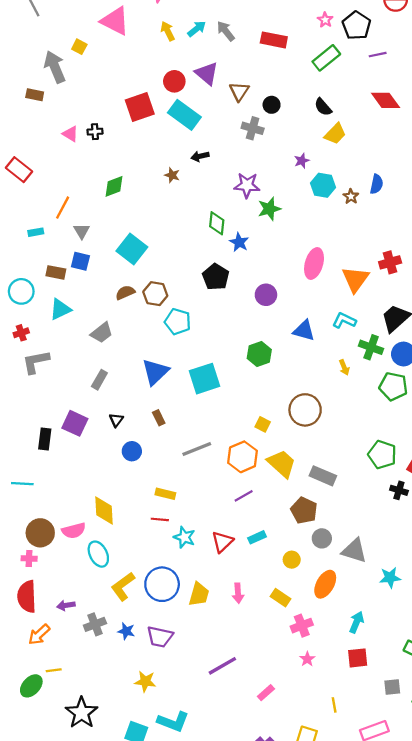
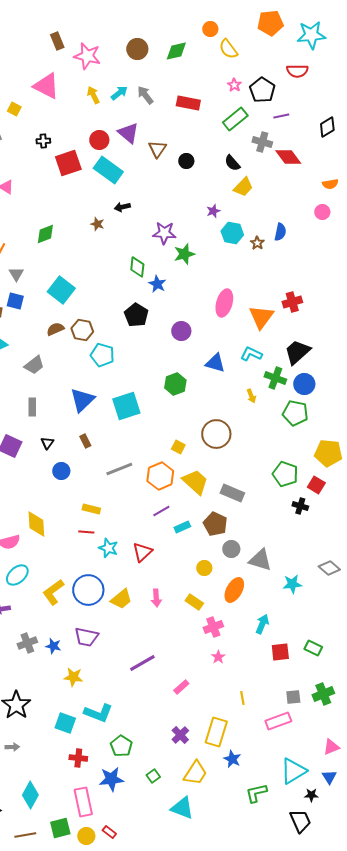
gray cross: (253, 128) -> (262, 142), moved
black cross: (95, 132) -> (43, 141), moved
gray rectangle: (99, 380) -> (32, 407), turned -30
cyan rectangle: (257, 537) -> (182, 527), moved
cyan ellipse: (98, 554) -> (17, 575), moved, turned 75
yellow trapezoid: (199, 594) -> (121, 599), turned 35
gray cross: (95, 624) -> (27, 643), moved
blue star: (126, 631) -> (53, 646), moved
red square: (358, 658) -> (280, 652), moved
gray square: (392, 687) -> (293, 697), moved

